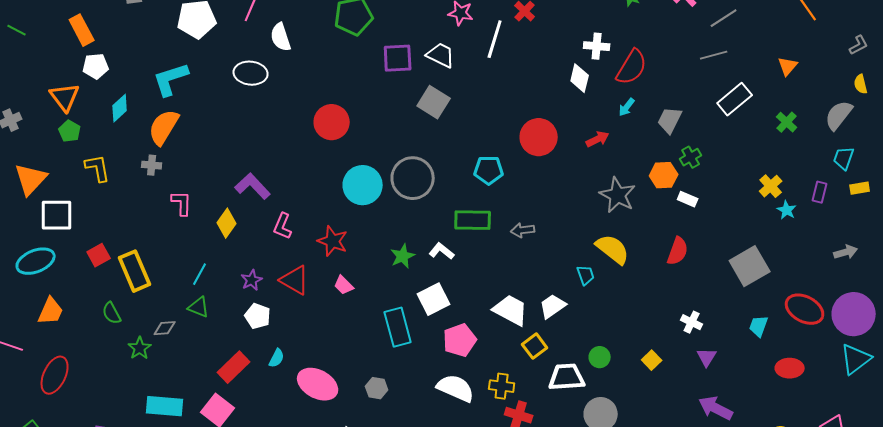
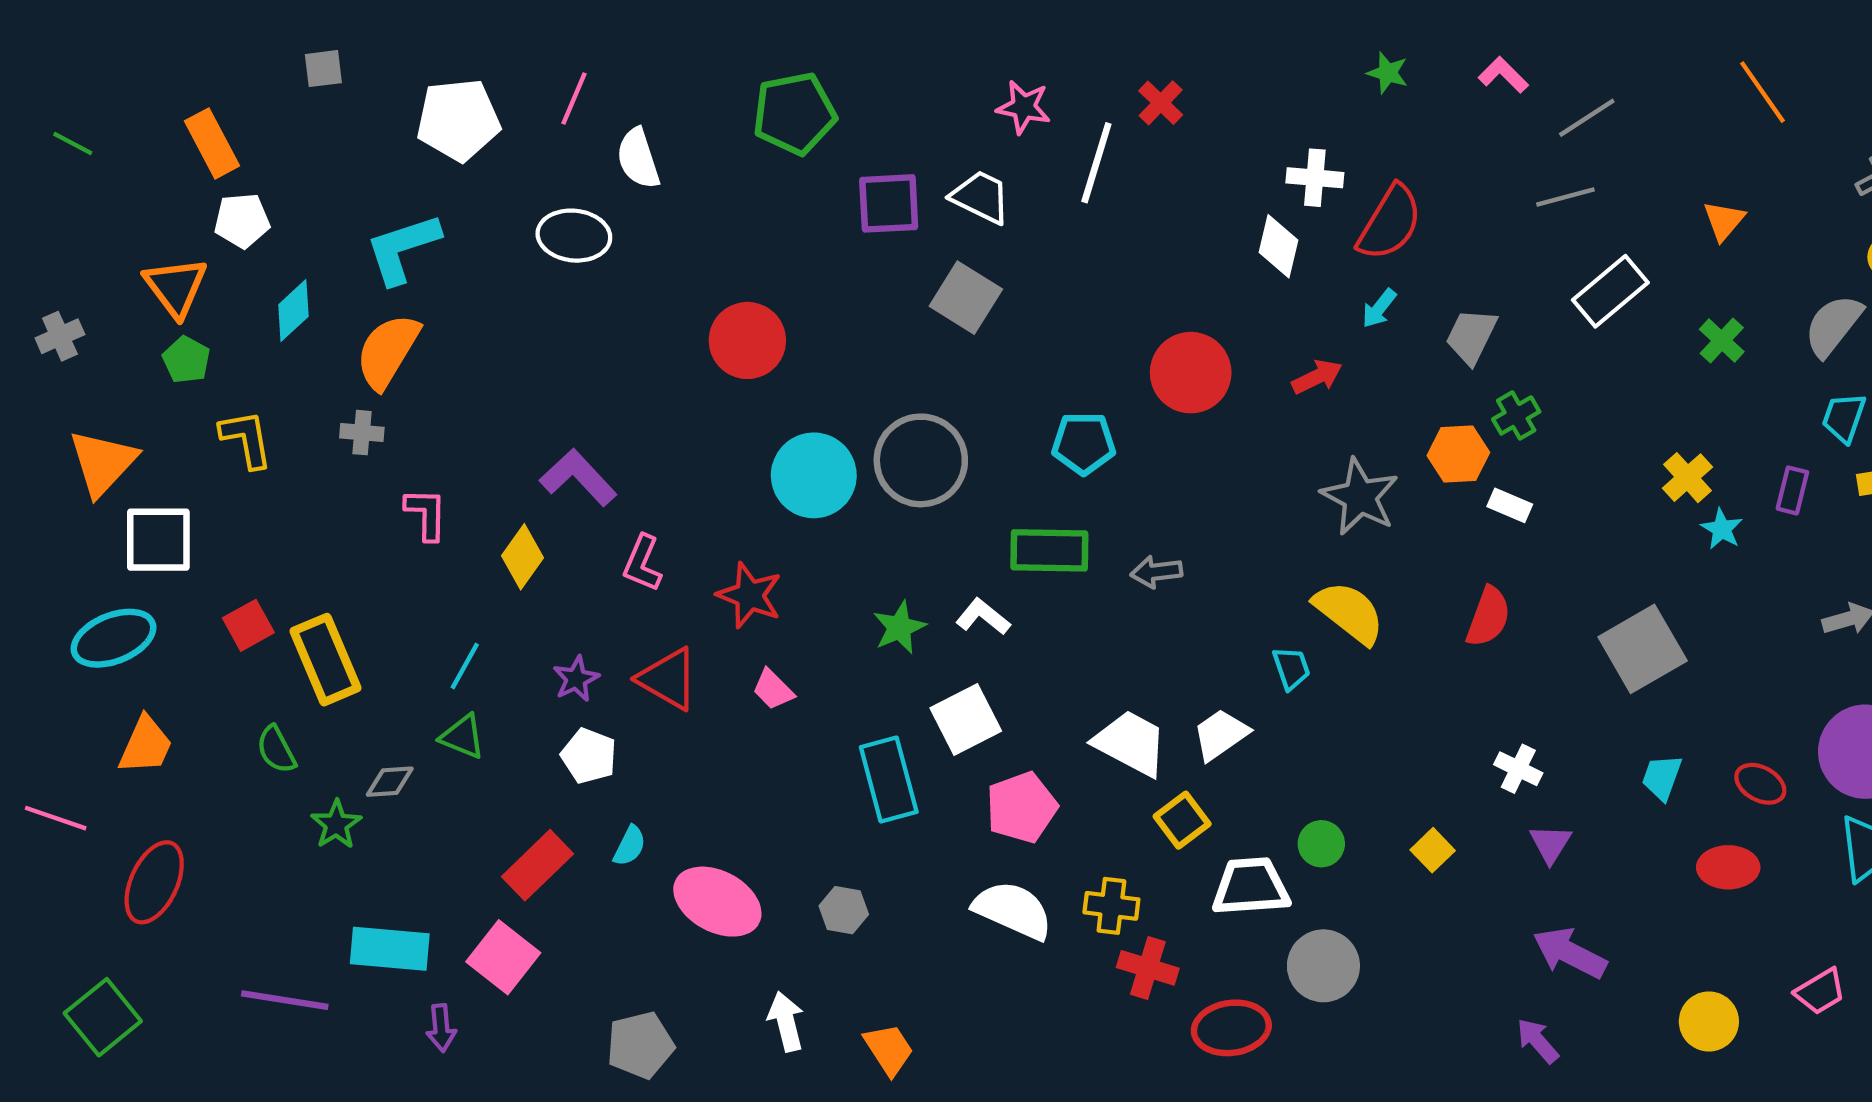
red ellipse: (805, 309) -> (1760, 784), moved, size x0.6

